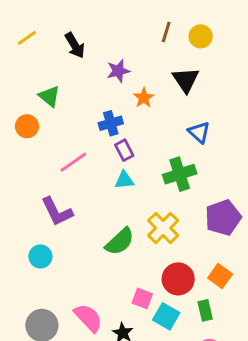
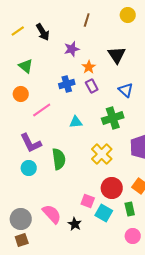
brown line: (166, 32) -> (87, 20), moved
yellow circle: (201, 36) -> (128, 15), moved
yellow line: (27, 38) -> (18, 31), moved
orange circle: (27, 126) -> (21, 94), moved
purple rectangle: (124, 150) -> (92, 86), moved
green semicircle: (120, 242) -> (59, 159), moved, turned -55
cyan circle: (40, 256) -> (29, 168), moved

